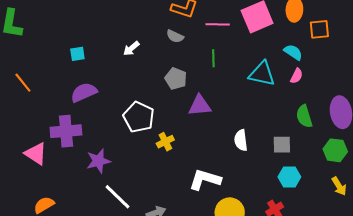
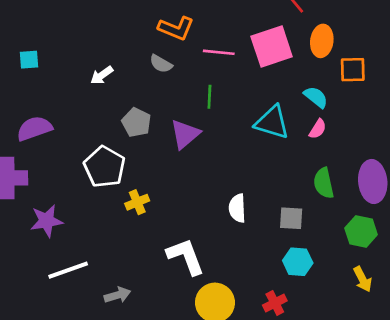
cyan square: (77, 54) -> (29, 60), moved
gray pentagon: (176, 79) -> (136, 122), moved
purple triangle: (200, 106) -> (185, 134), moved, turned -40
white L-shape: (205, 180) -> (186, 256), turned 48
white line: (117, 197) -> (68, 270), turned -68

